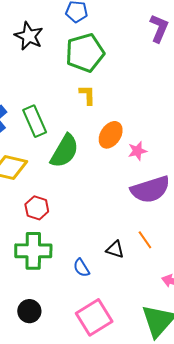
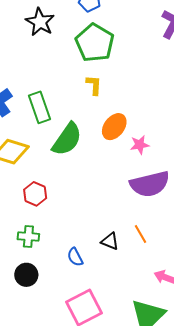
green pentagon: (85, 53) -> (95, 43), turned -30
green cross: (33, 251) -> (28, 237), size x0.6
black circle: (29, 311) -> (26, 275), moved

